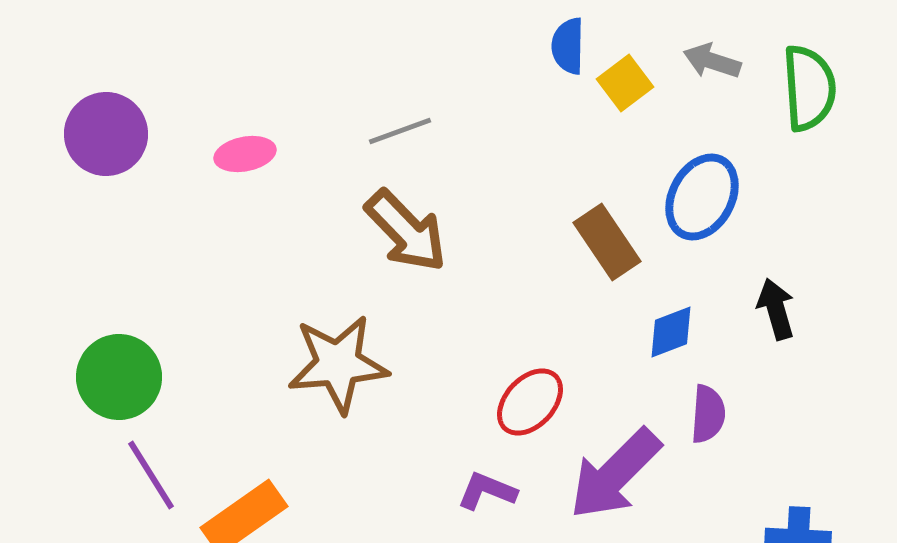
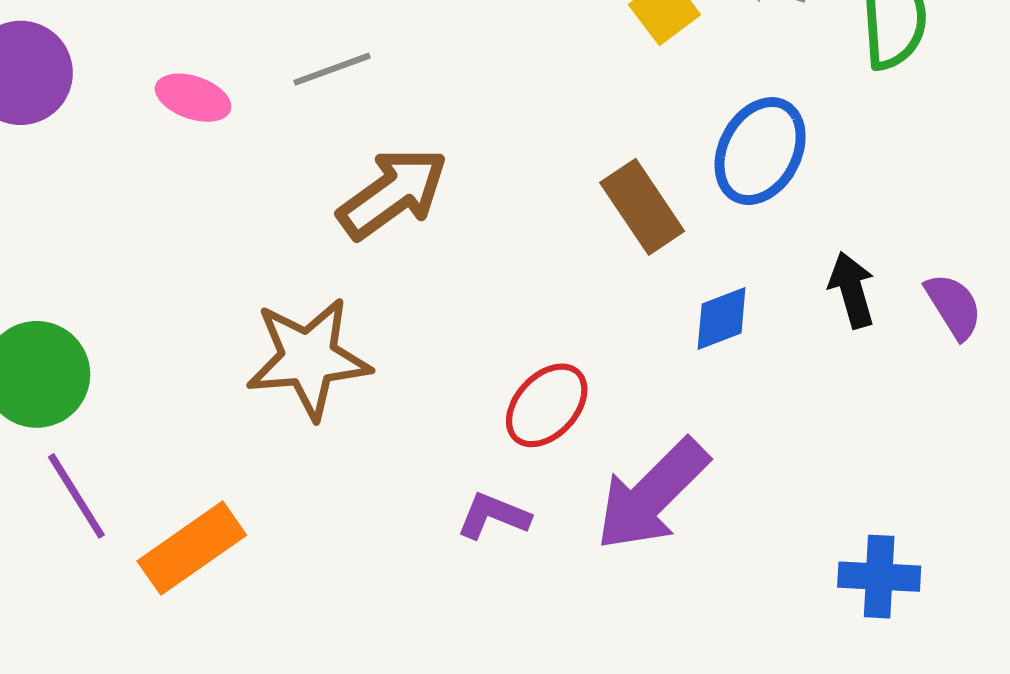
gray line: (400, 131) -> (332, 69), moved
pink ellipse: (245, 154) -> (193, 98), turned 30
brown arrow: (406, 231) -> (393, 193), turned -82
purple semicircle: (708, 414) -> (954, 306), moved, turned -36

